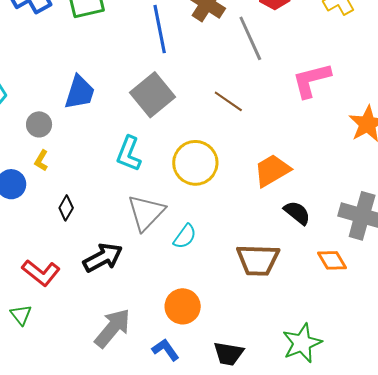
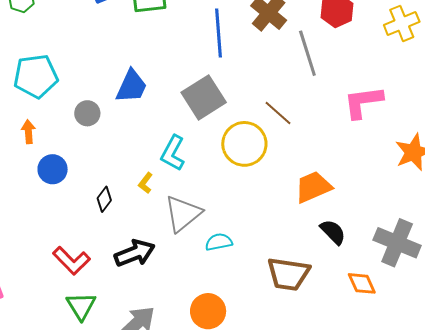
yellow L-shape: (41, 161) -> (146, 183), moved
yellow circle: (195, 163) -> (244, 144), moved
cyan semicircle: (185, 236) -> (219, 242), turned -144
green triangle: (21, 315) -> (81, 306), moved, size x1.4

